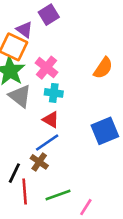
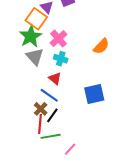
blue line: (47, 142) -> (49, 95), turned 60
black line: (14, 173) -> (52, 115), moved
red line: (25, 191) -> (40, 124), moved

